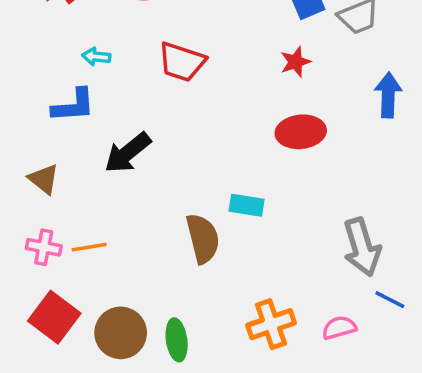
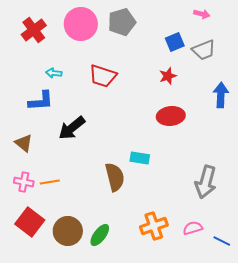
gray arrow: (362, 247) -> (206, 182), turned 32
blue line: (390, 300) -> (222, 241), moved
green ellipse: (177, 340) -> (100, 235), turned 45

